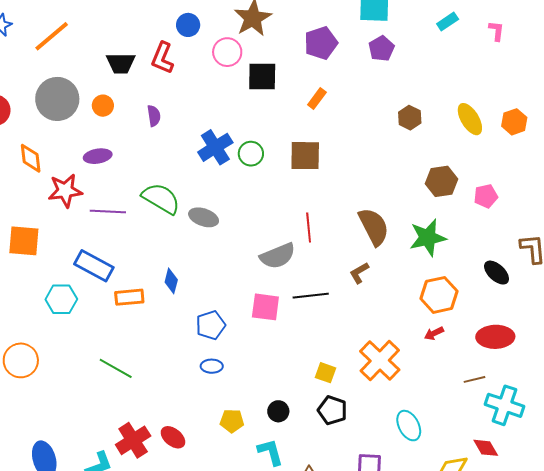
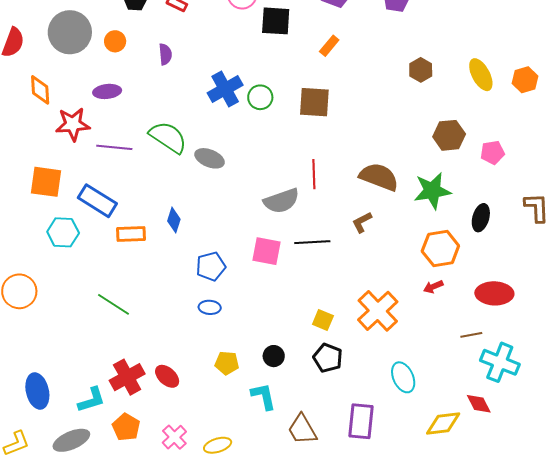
brown semicircle: (374, 227) -> (379, 177), turned -45
orange square: (24, 241) -> (46, 182), moved
black ellipse: (497, 273) -> (481, 218), moved, turned 60

